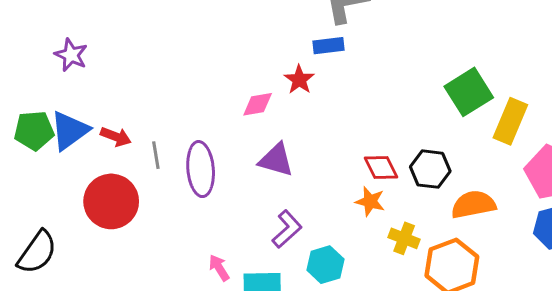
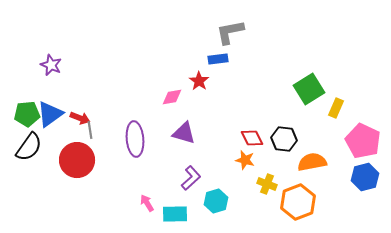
yellow rectangle: (510, 121) -> (336, 108), size x0.7
gray line: (156, 155) -> (90, 130), moved
black semicircle: (37, 252) -> (29, 147), moved

